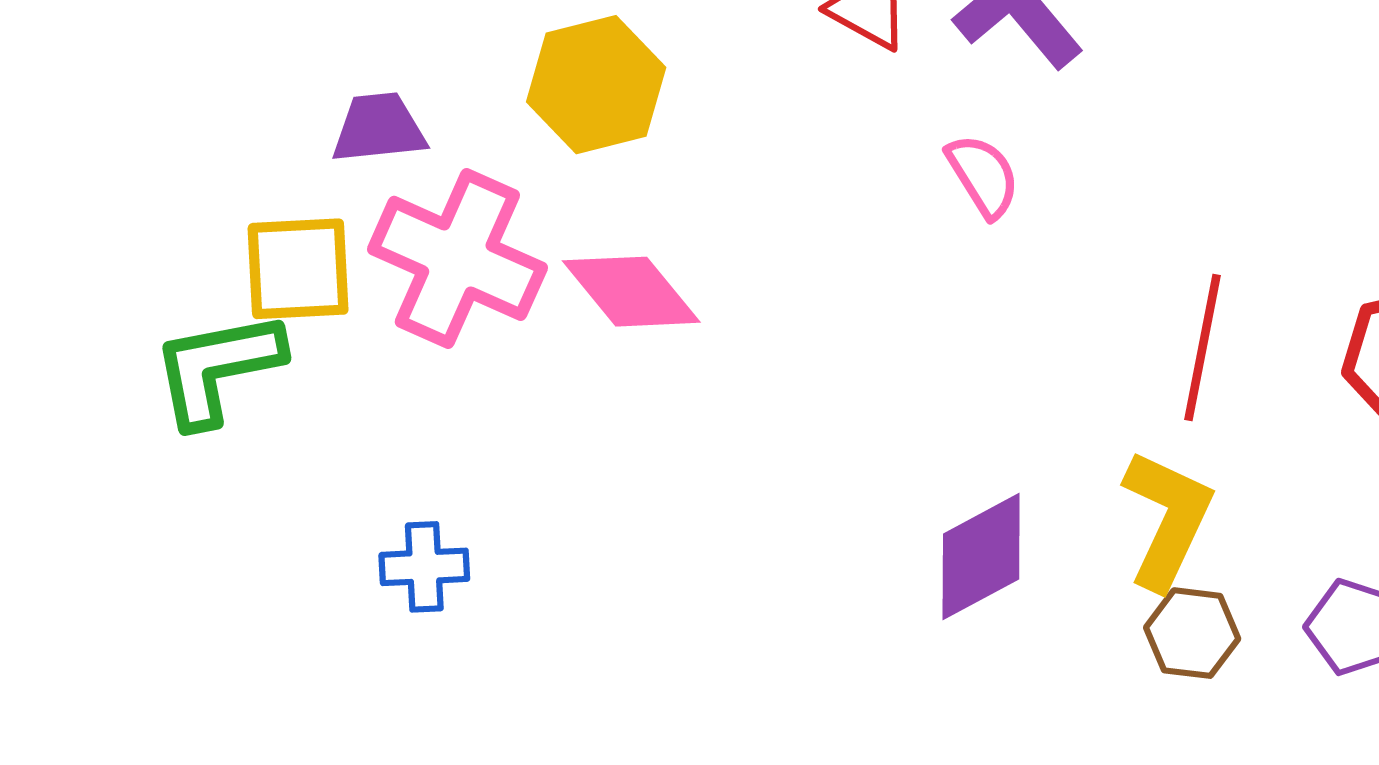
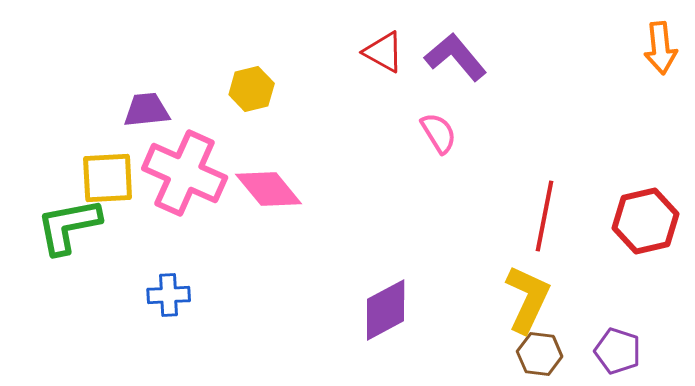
yellow hexagon: (596, 85) -> (252, 89), size x0.7
purple diamond: (981, 557) -> (386, 310), moved
blue cross: (424, 567) -> (169, 295), moved

